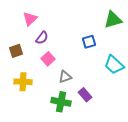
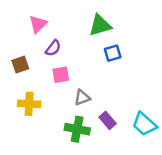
green triangle: (113, 20) -> (100, 25), moved
pink square: (48, 59) -> (61, 75), turned 32
cyan trapezoid: (114, 65) -> (144, 124), moved

